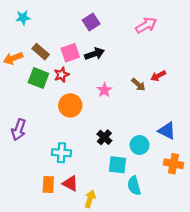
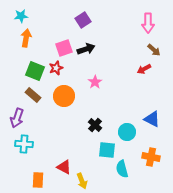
pink arrow: (146, 25) -> (148, 23), moved, turned 120
brown rectangle: (41, 52) -> (33, 95), moved
orange arrow: (13, 58) -> (26, 38), moved, turned 120
brown arrow: (138, 85) -> (154, 50), moved
cyan cross: (61, 153) -> (24, 144), moved
orange cross: (174, 164) -> (151, 157), moved
orange rectangle: (48, 185) -> (38, 180), moved
yellow arrow: (90, 199) -> (82, 181), turned 140

